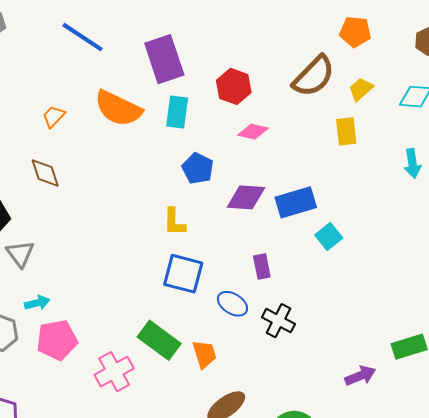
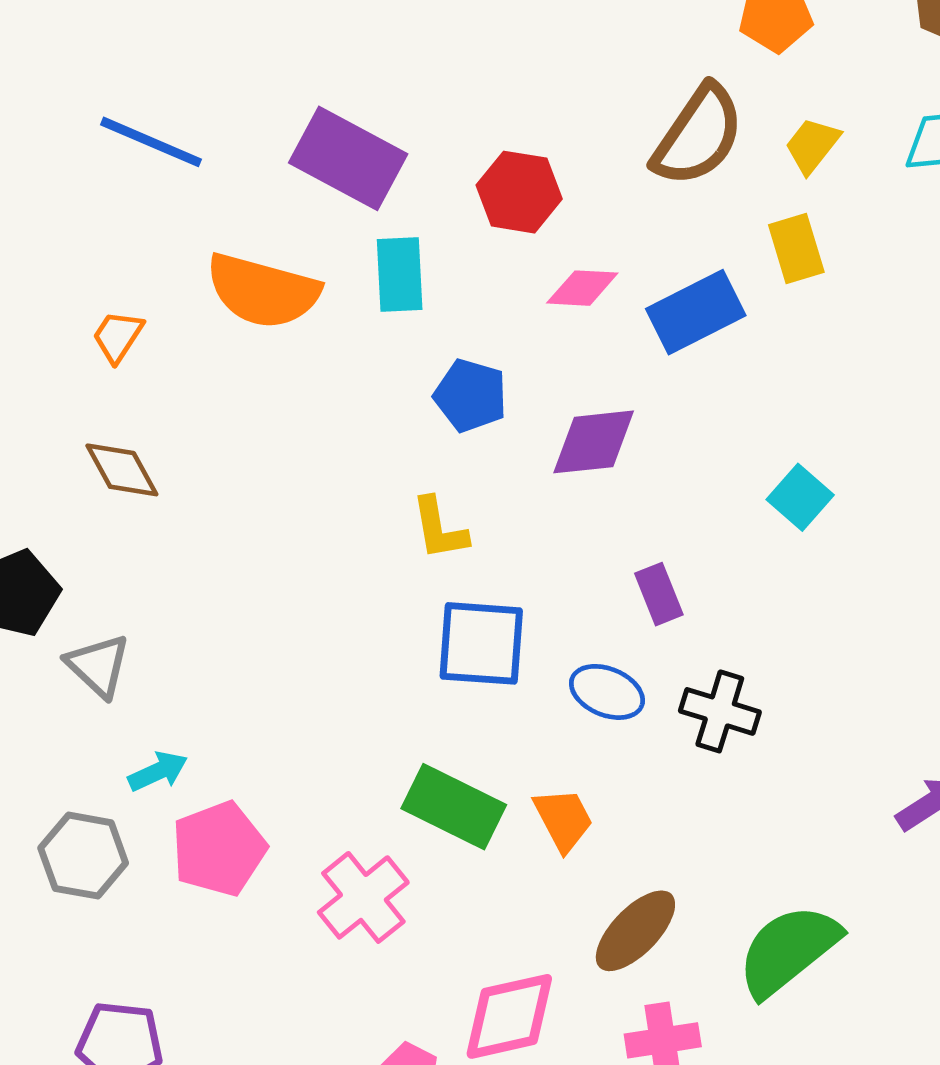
purple rectangle: (164, 59) -> (348, 158), turned -33
blue rectangle: (296, 202) -> (696, 312), moved

